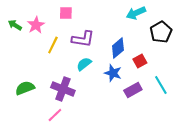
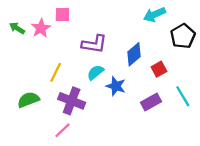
pink square: (66, 13) -> (62, 15), moved
yellow line: (53, 45) -> (56, 72), moved
blue star: (113, 73) -> (116, 86), moved

